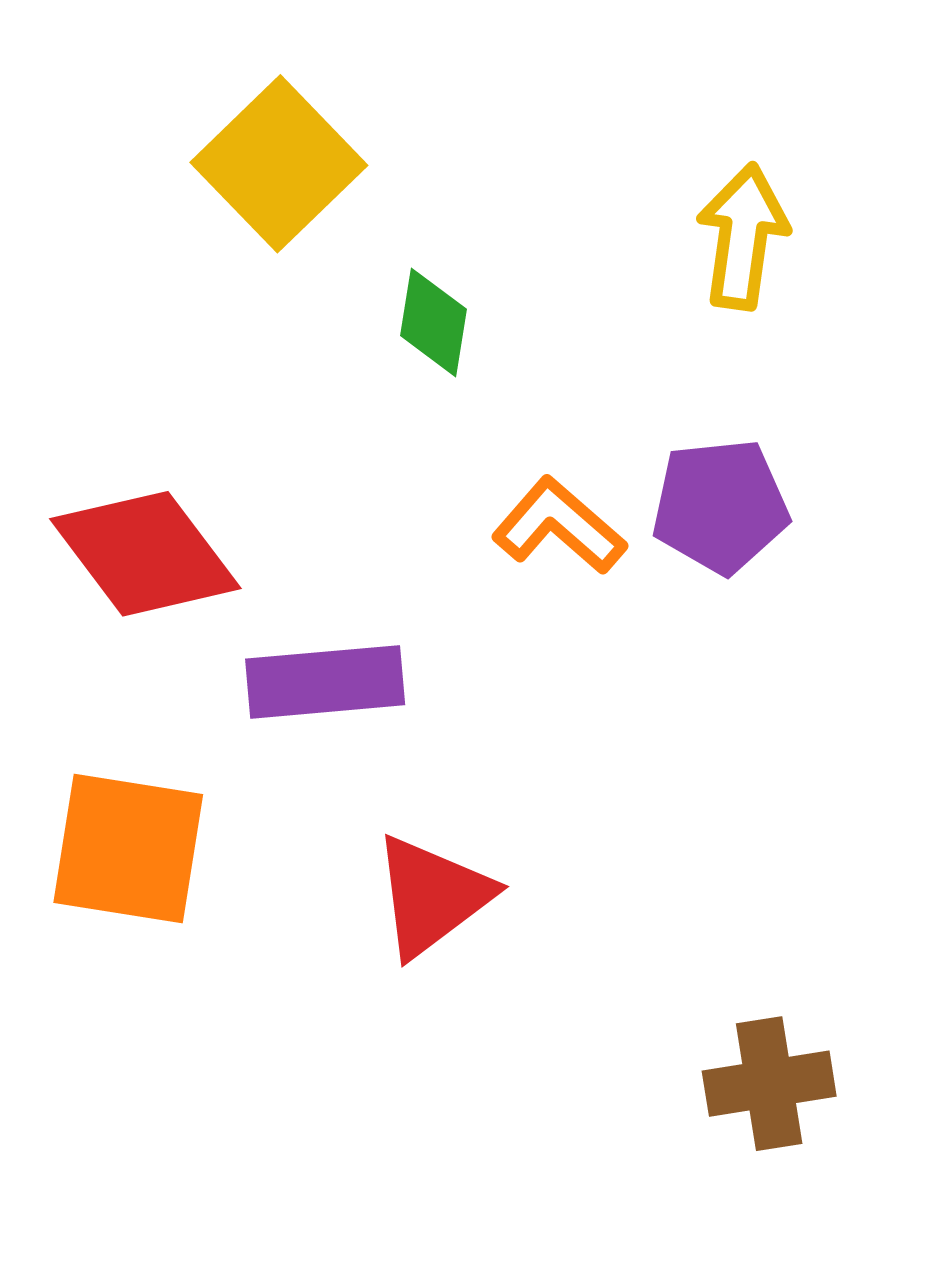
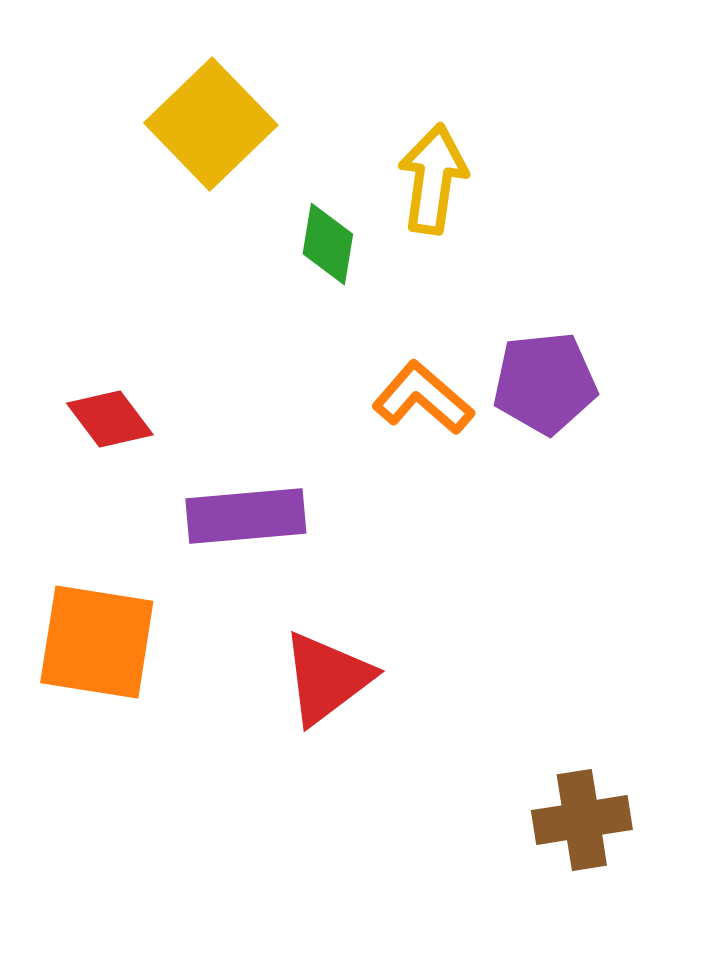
yellow arrow: (743, 237) -> (433, 179), moved
red diamond: (145, 554) -> (110, 419), size x0.6

